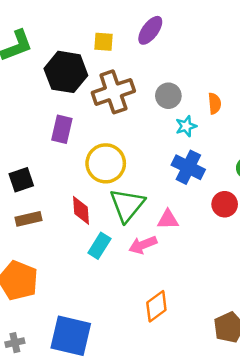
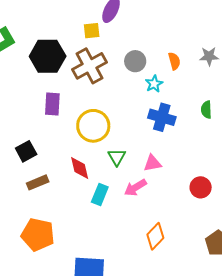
yellow square: (104, 42) -> (92, 31), moved
red circle: (225, 204) -> (201, 187), moved
green triangle: (127, 205) -> (117, 157), size x0.6

